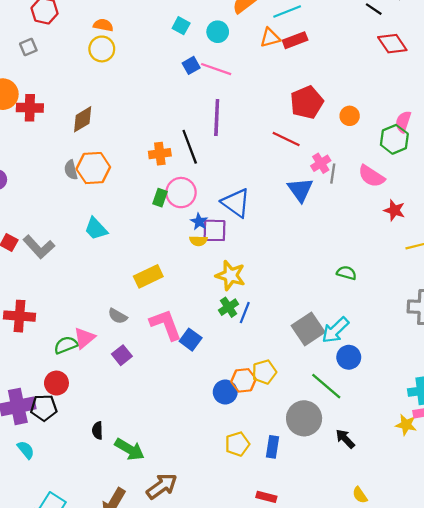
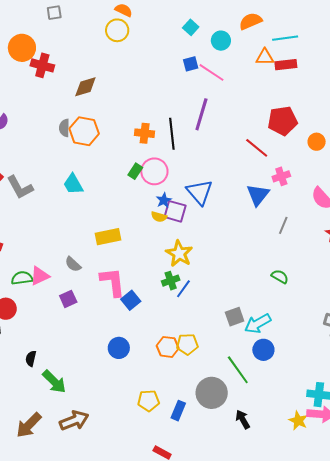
gray line: (333, 174) -> (283, 225), moved
gray square: (308, 329) -> (235, 317), size x0.7
blue circle: (225, 392) -> (119, 348), moved

